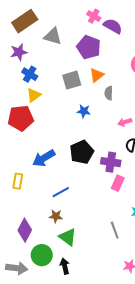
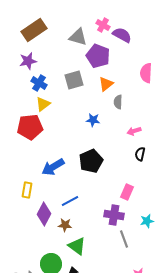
gray triangle: (53, 36) -> (78, 37), moved
gray square: (72, 80) -> (74, 80), moved
purple cross: (111, 162) -> (114, 215), moved
purple diamond: (25, 230) -> (44, 214), moved

